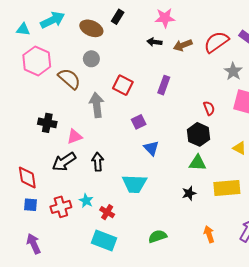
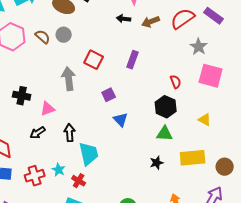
brown semicircle: (69, 79) -> (43, 37), moved, size x0.7
black arrow: (64, 162) -> (38, 133), size x0.7
cyan trapezoid: (134, 184) -> (89, 154), moved, turned -105

